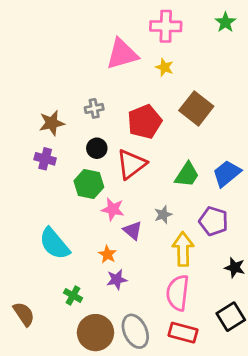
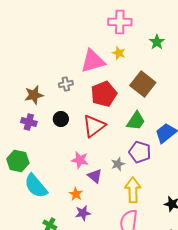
green star: (225, 22) -> (157, 42), moved
pink triangle: (122, 54) -> (93, 61), moved
black circle: (97, 148) -> (61, 119), moved
green trapezoid: (187, 175) -> (136, 121), moved
green hexagon: (89, 184) -> (18, 161), moved
purple pentagon: (214, 221) -> (140, 152), moved

